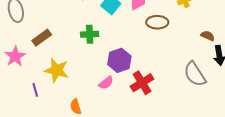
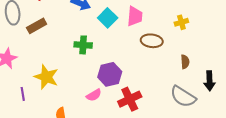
brown semicircle: (208, 36) -> (185, 62), moved, turned 56
brown rectangle: (42, 38) -> (37, 26), moved
gray semicircle: (195, 74) -> (183, 97), turned -32

